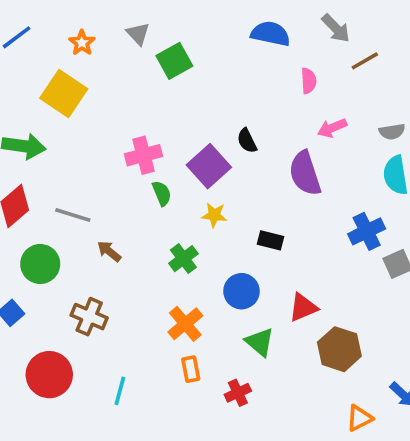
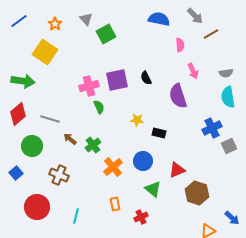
pink arrow: (332, 128) -> (193, 71), turned -91
purple square: (209, 166) -> (117, 80), moved, turned 30
yellow star: (214, 215) -> (137, 120), moved
green cross: (183, 259) -> (93, 145), moved
orange cross: (185, 324) -> (113, 167), moved

